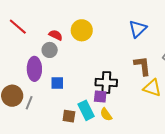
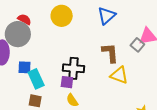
yellow circle: (82, 30) -> (62, 16), moved
gray circle: (50, 50) -> (18, 34), size x1.6
cyan rectangle: (86, 110) -> (36, 79), moved

